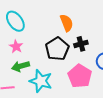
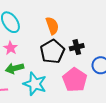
orange semicircle: (67, 23) -> (52, 26), moved

